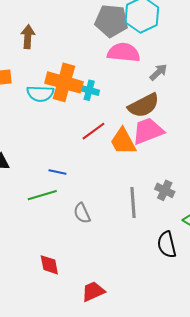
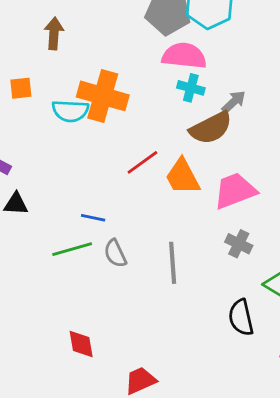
gray arrow: (158, 72) -> (234, 102), moved
cyan cross: (89, 90) -> (191, 88), moved
pink trapezoid: (148, 131) -> (235, 191), moved
gray line: (133, 203) -> (173, 263), moved
gray semicircle: (82, 213) -> (115, 253), moved

